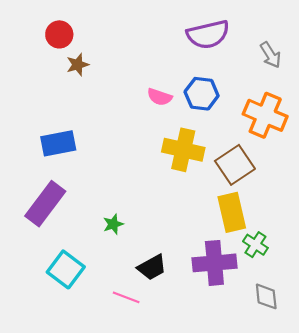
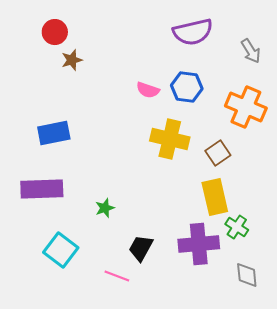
brown square: (235, 165) -> (218, 153), size x0.7
purple rectangle: (45, 204) -> (42, 189), turned 51
black trapezoid: (152, 267) -> (141, 248), turned 148

